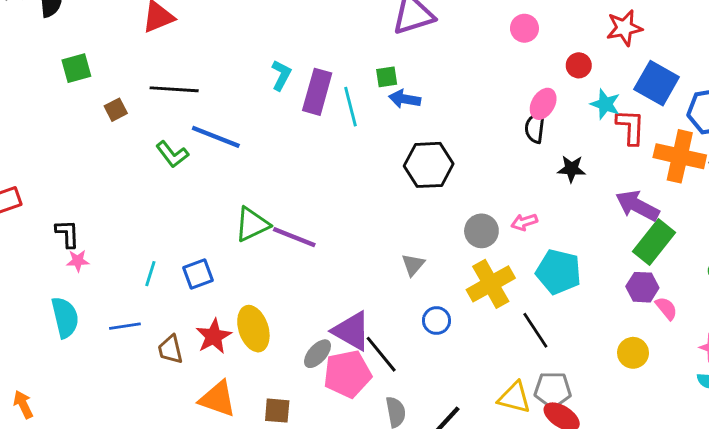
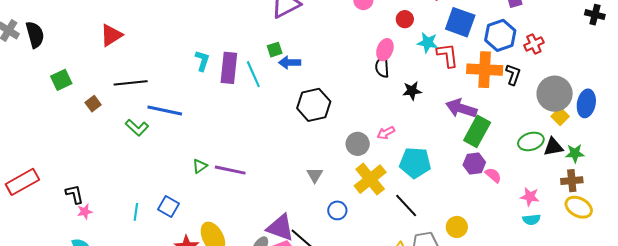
green triangle: (252, 224) -> (200, 166), size x0.6
blue square: (198, 274) -> (169, 207), turned -30
yellow circle: (633, 353) -> (457, 227), moved

